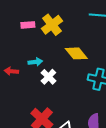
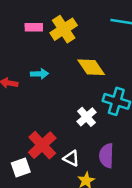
white cross: (48, 77) -> (87, 117), moved

